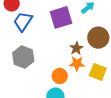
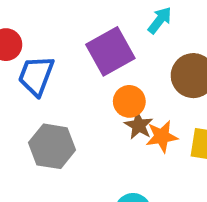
brown star: (76, 48) -> (139, 125), moved
orange circle: (60, 76) -> (129, 101), moved

